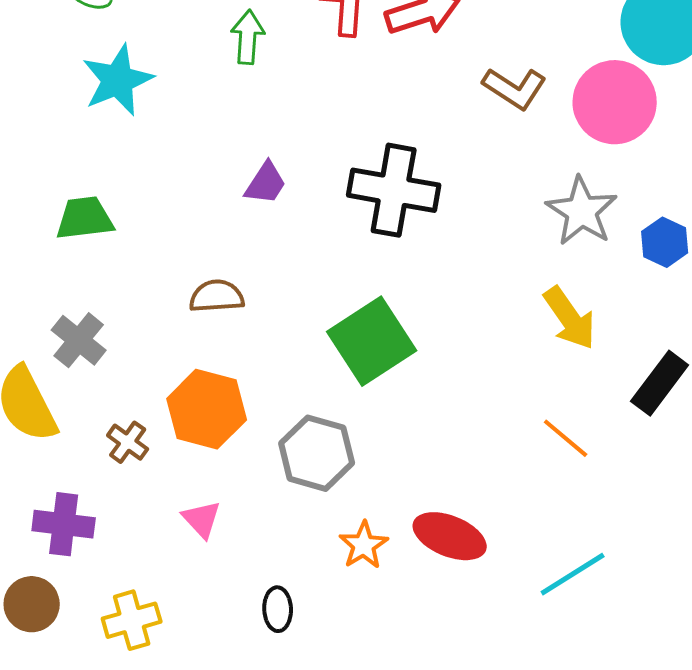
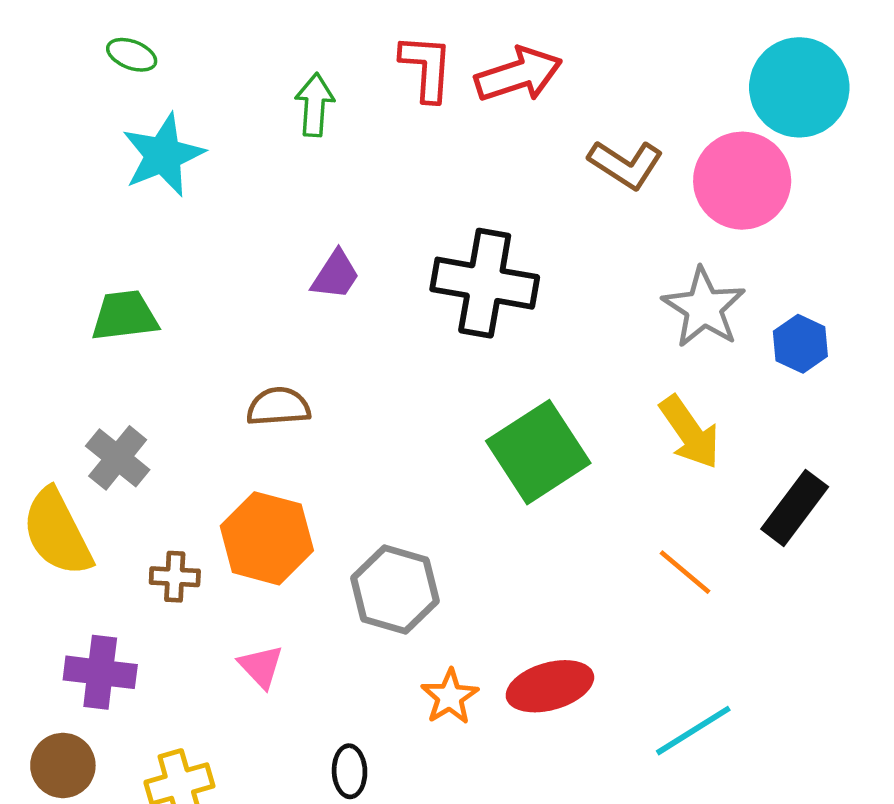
green square: (372, 341) -> (538, 452), moved
brown cross: (128, 442) -> (175, 577), turned -33
red ellipse: (450, 536) -> (550, 686), turned -38

